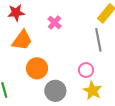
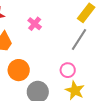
gray line: (98, 40) -> (79, 40), turned 45

